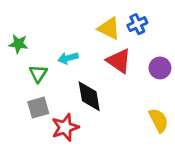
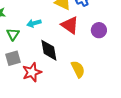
yellow semicircle: (159, 120) -> (78, 69), moved

